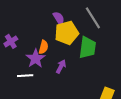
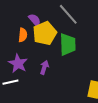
orange semicircle: (43, 47) -> (23, 35), moved

